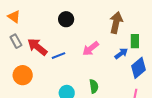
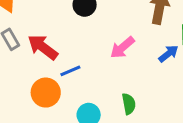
blue line: (58, 56) -> (70, 71), moved
orange circle: (23, 75) -> (46, 93), moved

